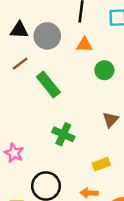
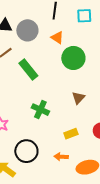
orange triangle: (84, 45) -> (57, 37), turned 32
green circle: (104, 70) -> (73, 58), size x1.5

